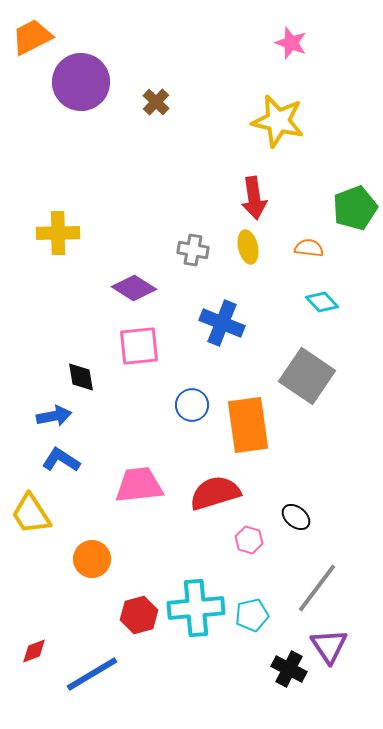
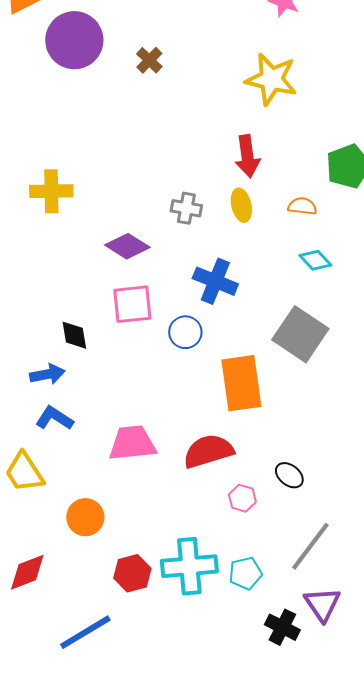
blue circle: (192, 405) -> (185, 332), moved
red diamond: (34, 651) -> (27, 572), moved, size x1.5

